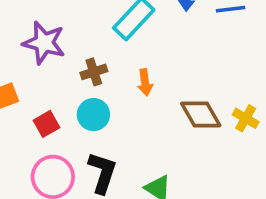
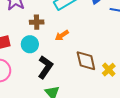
orange arrow: (145, 82) -> (62, 35), turned 48
black L-shape: (102, 173) -> (45, 67), moved

